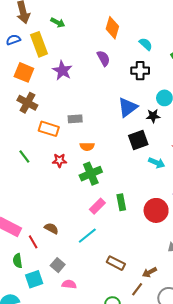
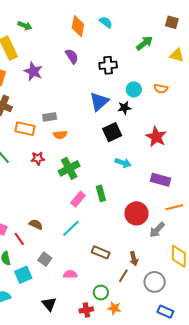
cyan semicircle: (146, 44) -> (106, 22), moved
orange semicircle: (87, 146) -> (60, 135), moved
cyan arrow: (157, 163) -> (123, 163), moved
red circle: (156, 210) -> (136, 213), moved
brown arrow: (150, 272) -> (134, 259), turned -72
pink semicircle: (69, 284) -> (70, 274), moved

